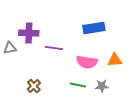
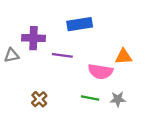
blue rectangle: (94, 28) -> (80, 24), moved
orange triangle: (115, 60) -> (124, 56), moved

